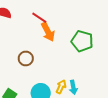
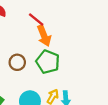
green pentagon: (82, 41) -> (48, 62), moved

